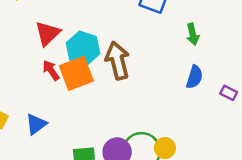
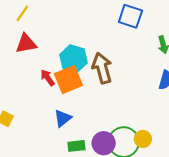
red triangle: (48, 34) -> (26, 44), moved, turned 35
blue triangle: (36, 124) -> (63, 118), moved

